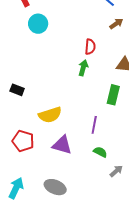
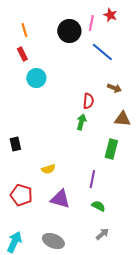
brown arrow: (116, 24) -> (114, 88), moved, turned 56
black rectangle: (17, 90) -> (15, 144), turned 56
yellow semicircle: (50, 115) -> (48, 169), size x0.6
gray arrow: (116, 171) -> (102, 234), moved

